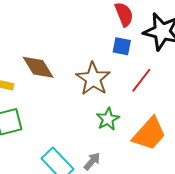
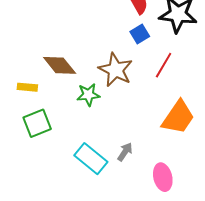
blue square: (122, 46) -> (140, 34), turned -36
green star: (108, 119) -> (88, 95), moved, turned 30

